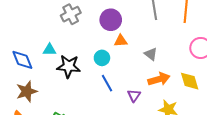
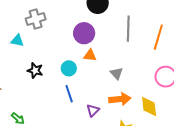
gray cross: (71, 14) -> (36, 19), moved
cyan triangle: (50, 50) -> (17, 41), moved
black star: (69, 66) -> (35, 70), size x0.7

